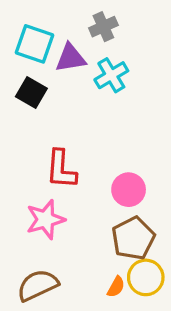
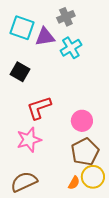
black square: (31, 92) -> (20, 72), moved
red L-shape: (61, 169) -> (39, 108), turned 68

